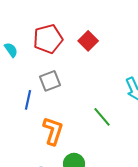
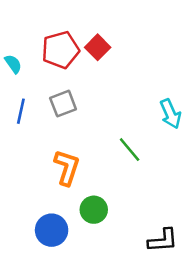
red square: (88, 41) -> (98, 47), moved
blue line: (28, 100) -> (21, 111), moved

